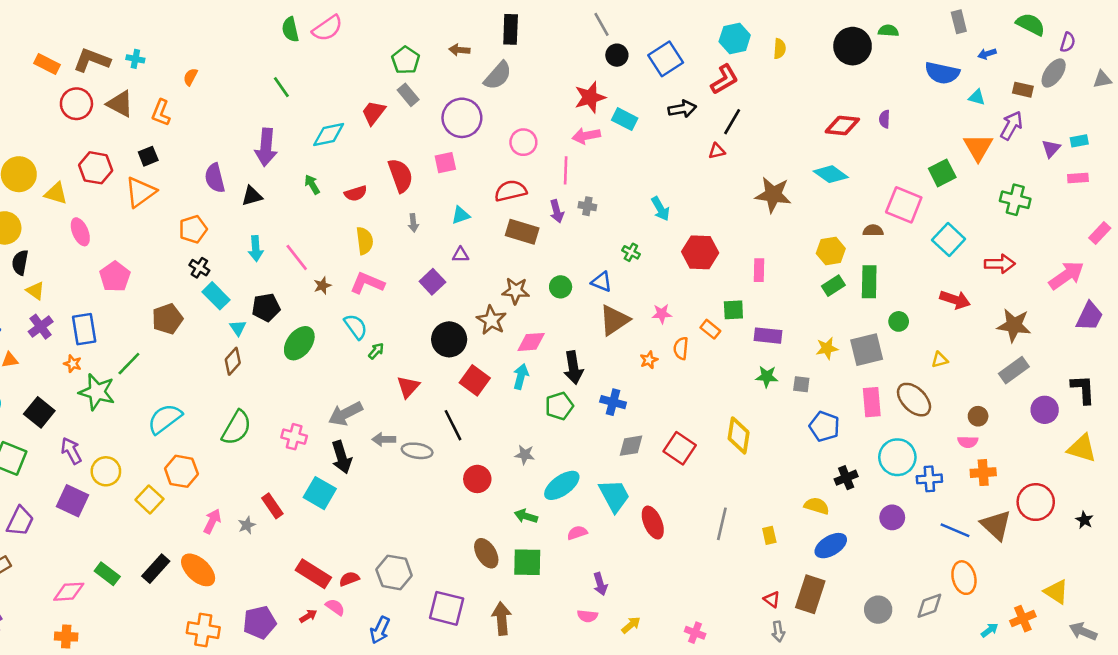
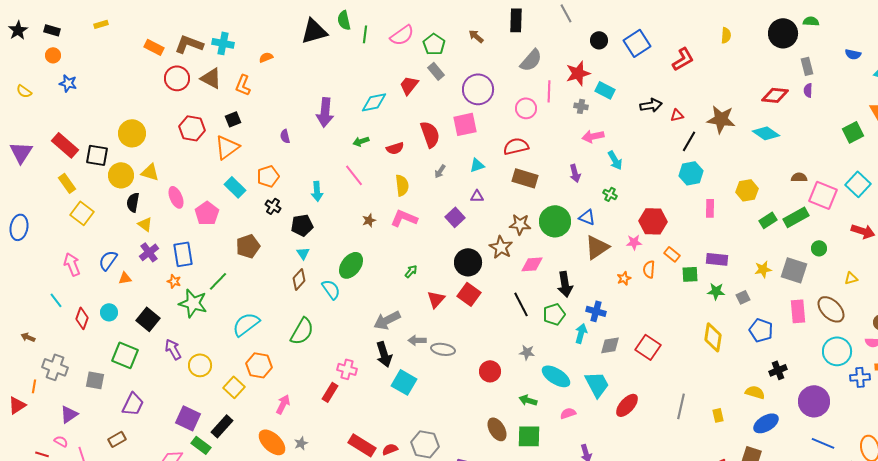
gray rectangle: (959, 22) -> (807, 66), moved
gray line: (602, 24) -> (566, 13), moved
pink semicircle: (327, 28) -> (402, 35), moved
cyan hexagon: (735, 38) -> (691, 173), moved
brown arrow: (459, 50) -> (476, 36), turned 35
cyan cross: (135, 59) -> (223, 43), size x1.5
blue semicircle: (942, 73) -> (853, 54), size x0.6
gray semicircle: (498, 76) -> (531, 60), moved
orange semicircle: (190, 77) -> (266, 57), turned 40
green line: (281, 87) -> (365, 34), moved, turned 42
black arrow: (682, 109) -> (651, 105), moved
black line: (732, 122) -> (689, 141), moved
pink arrow: (586, 136) -> (593, 136), moved
pink square: (445, 163) -> (465, 124), size x1.4
pink line: (566, 170) -> (549, 91), moved
purple semicircle: (215, 178) -> (285, 136), size x0.6
green arrow: (312, 184) -> (361, 141), turned -77
yellow triangle: (56, 193) -> (150, 172), moved
brown star: (773, 195) -> (721, 119), moved
black triangle: (252, 196) -> (314, 31), moved, size x1.6
pink square: (904, 205) -> (823, 195), moved
gray cross: (587, 206) -> (581, 106), moved
cyan arrow: (660, 209) -> (615, 160), moved
purple arrow: (557, 211) -> (575, 173), moved
gray arrow: (413, 223) -> (440, 171), turned 40
pink ellipse: (80, 232) -> (176, 197), moved
yellow hexagon: (831, 251) -> (747, 190), moved
red hexagon: (700, 252) -> (653, 221), moved
pink line: (297, 257) -> (354, 175), moved
green rectangle: (869, 282) -> (796, 217), turned 60
green circle: (561, 287) -> (555, 221), size x1.8
cyan rectangle: (216, 296) -> (235, 187), moved
black pentagon: (266, 307) -> (302, 225), moved
green square: (733, 310) -> (690, 274), moved
cyan semicircle: (356, 327) -> (331, 289), moved
gray square: (867, 350) -> (794, 270), turned 32
cyan arrow: (521, 377) -> (581, 333), moved
red square: (475, 380) -> (469, 294), moved
gray square: (801, 384) -> (743, 297), turned -32
black line: (453, 425) -> (521, 304), moved
yellow diamond: (739, 435) -> (713, 337), moved
pink cross: (294, 437) -> (347, 369), moved
cyan circle: (897, 457) -> (837, 351), moved
blue cross: (929, 479) -> (860, 377), moved
cyan ellipse: (562, 485) -> (556, 376), turned 68
cyan square: (320, 493) -> (404, 382), moved
purple square: (73, 501) -> (188, 418), moved
red rectangle: (272, 506) -> (330, 392), turned 66
purple circle: (892, 517) -> (814, 401), size x1.6
red ellipse: (653, 523) -> (627, 405), turned 65
gray star: (247, 525) -> (301, 443), moved
blue line: (955, 530) -> (823, 443), moved
black rectangle: (156, 569) -> (222, 426), moved

